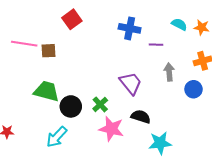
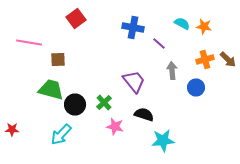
purple line: (156, 45) -> (159, 44), turned 40
brown square: (48, 51) -> (58, 60), moved
pink star: (111, 129) -> (115, 126), size x0.7

